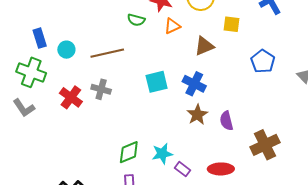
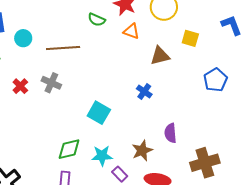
orange triangle: (172, 26) -> (131, 31), turned 36
cyan square: (157, 82) -> (99, 113), moved, turned 35
blue cross: (194, 84) -> (144, 92), size x0.7
red cross: (71, 97) -> (20, 86), size x0.7
brown star: (197, 115) -> (142, 151), moved

